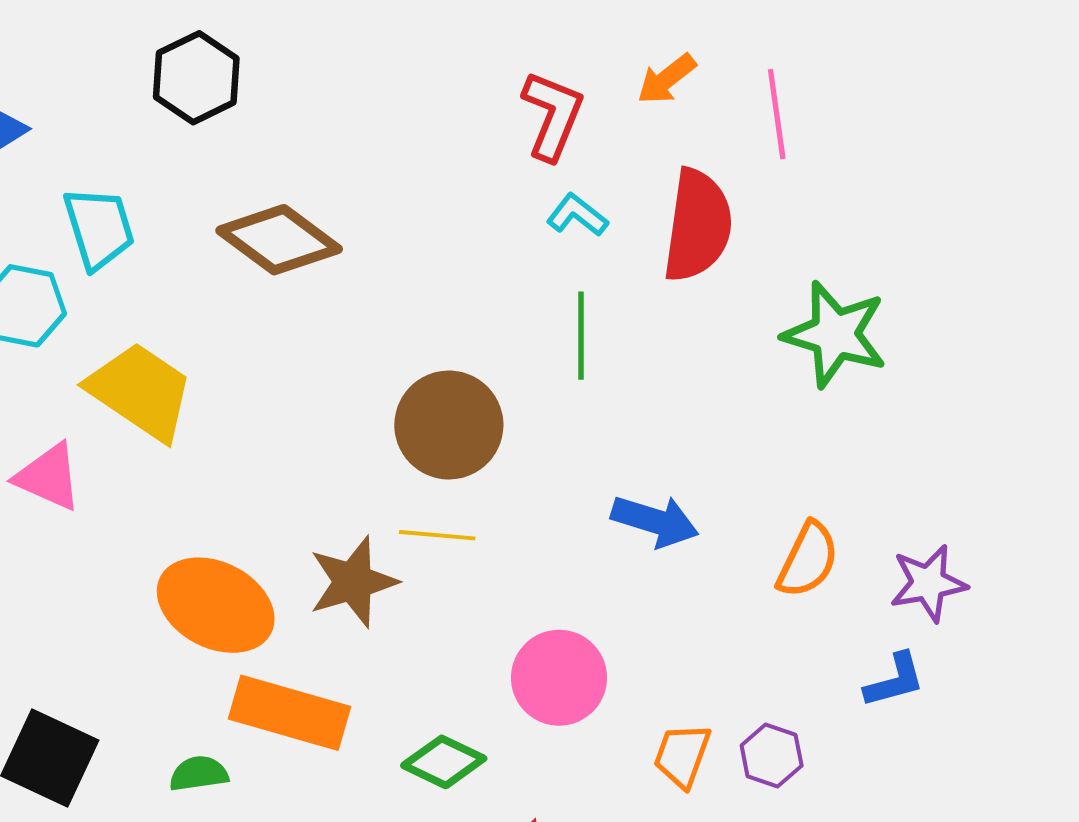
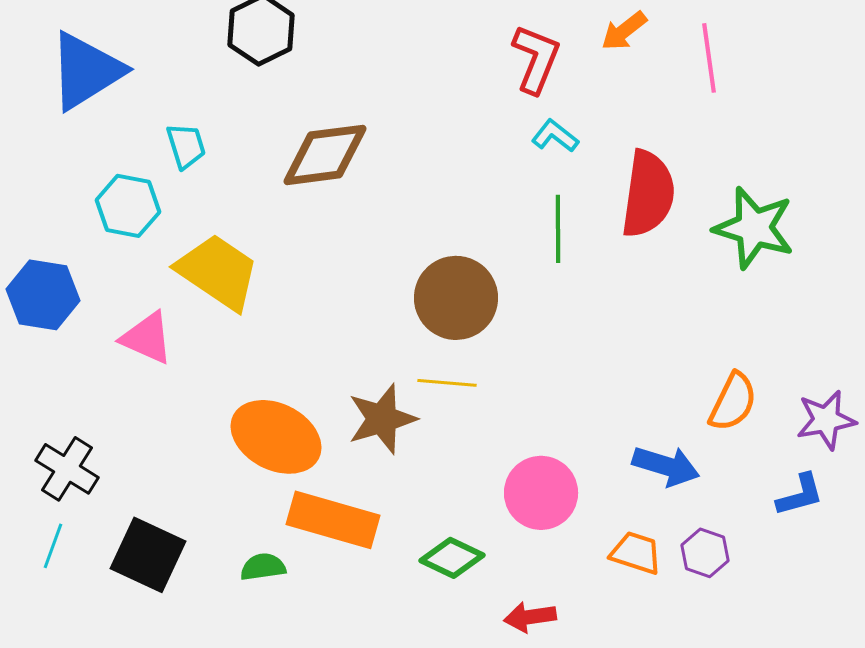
red semicircle: (698, 225) -> (648, 194), moved
cyan trapezoid: (99, 228) -> (186, 146), size x0.7
brown diamond: (279, 240) -> (325, 155), turned -44
blue arrow: (655, 521) -> (666, 466), moved
orange trapezoid: (682, 755) -> (636, 553), turned 88

